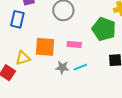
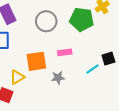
green pentagon: (104, 29) -> (82, 19), moved
cyan line: (80, 67) -> (92, 69), moved

